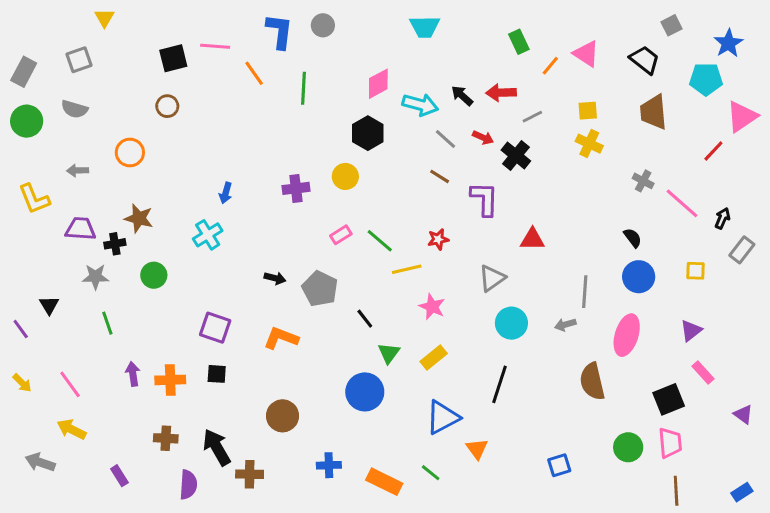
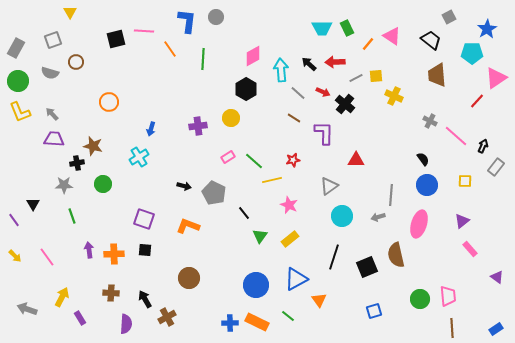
cyan trapezoid: (425, 27) -> (322, 28), moved
cyan arrow: (420, 105) -> (281, 70), turned -110
brown circle: (167, 106) -> (76, 62), moved
yellow square: (588, 111) -> (376, 76), moved
orange circle: (130, 153) -> (109, 102), moved
gray arrow: (78, 170) -> (52, 114), turned 48
yellow L-shape: (34, 199) -> (20, 112), moved
purple trapezoid: (81, 229) -> (54, 139), moved
blue circle: (365, 392) -> (256, 285), moved
black square: (669, 399) -> (367, 267), moved
yellow arrow: (72, 429) -> (62, 297), moved, turned 90
black arrow: (217, 447) -> (145, 299), size x0.7
blue cross: (329, 465) -> (230, 323), moved
brown cross: (250, 474) -> (167, 317), turned -30

